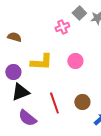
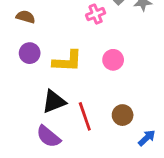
brown semicircle: (14, 37) -> (26, 17), moved
purple circle: (13, 72) -> (30, 53), moved
black triangle: (20, 92) -> (54, 102), moved

